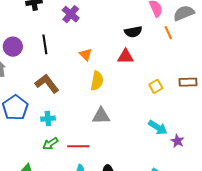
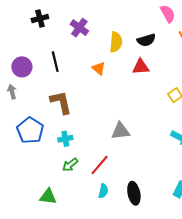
yellow semicircle: (97, 81) -> (116, 42), moved
brown L-shape: (47, 83) -> (61, 102), turned 30
red line: (78, 146) -> (100, 165), turned -45

